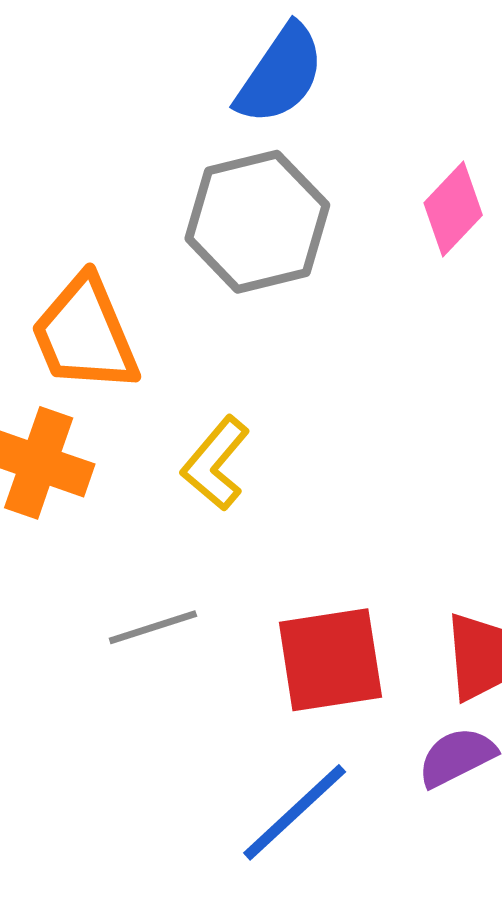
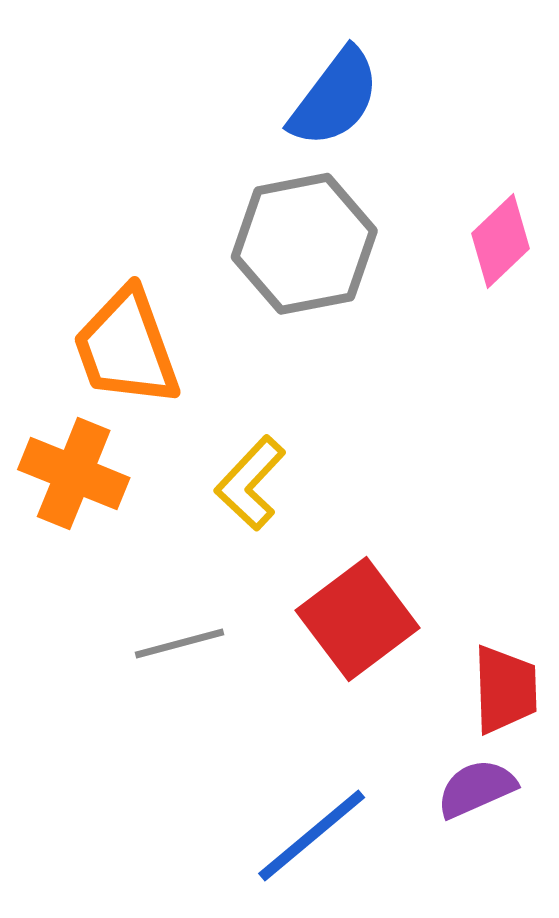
red square: (330, 660) -> (358, 619), moved, turned -31

